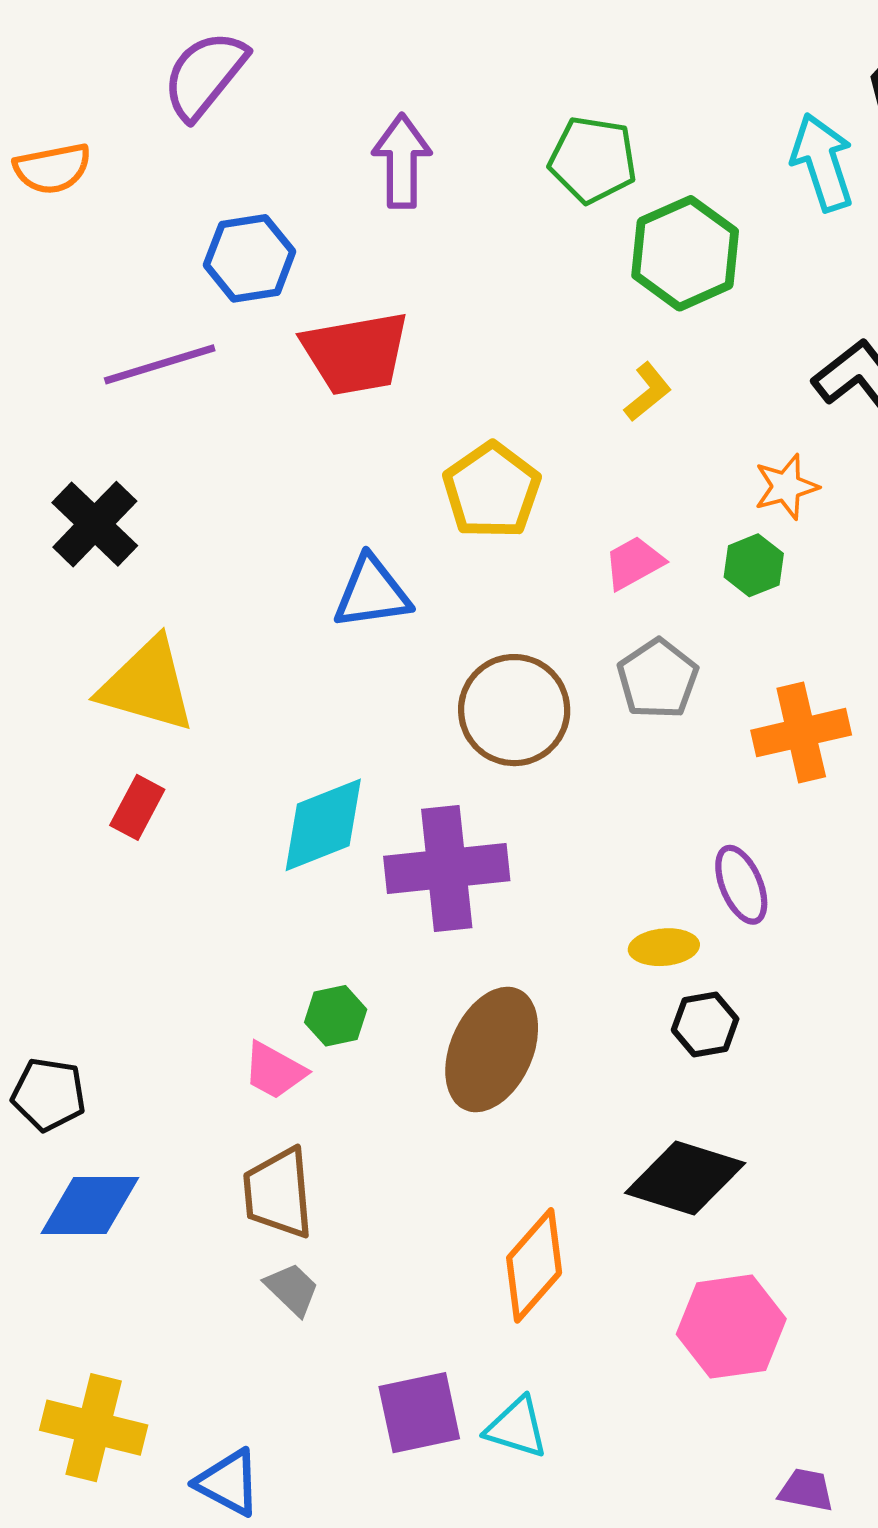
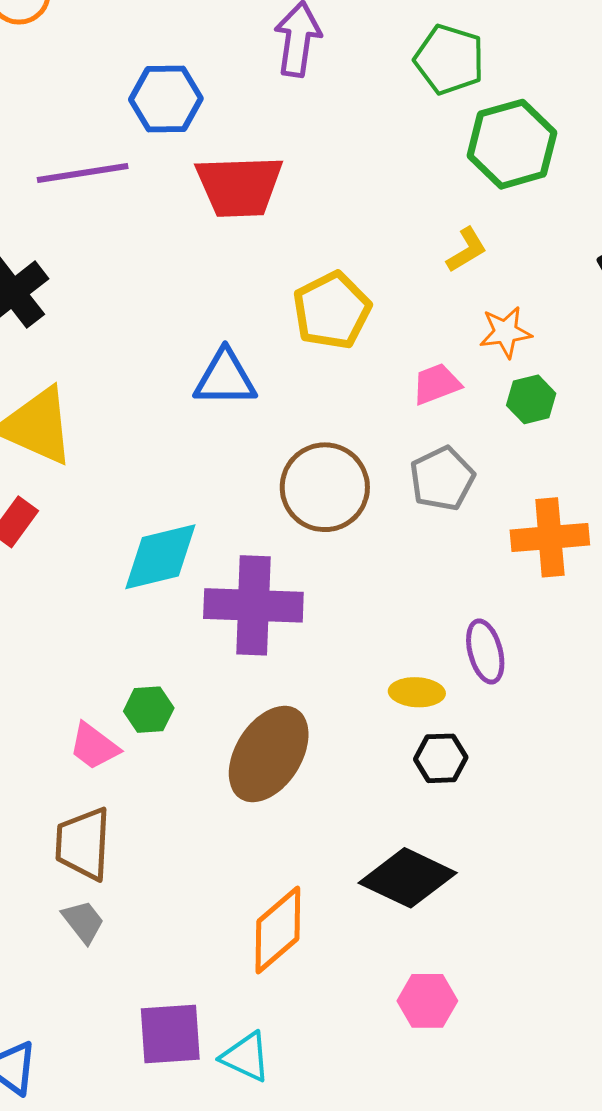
orange star: (786, 487) -> (505, 332), moved
pink hexagon: (731, 1327) -> (427, 1001), size x0.7

